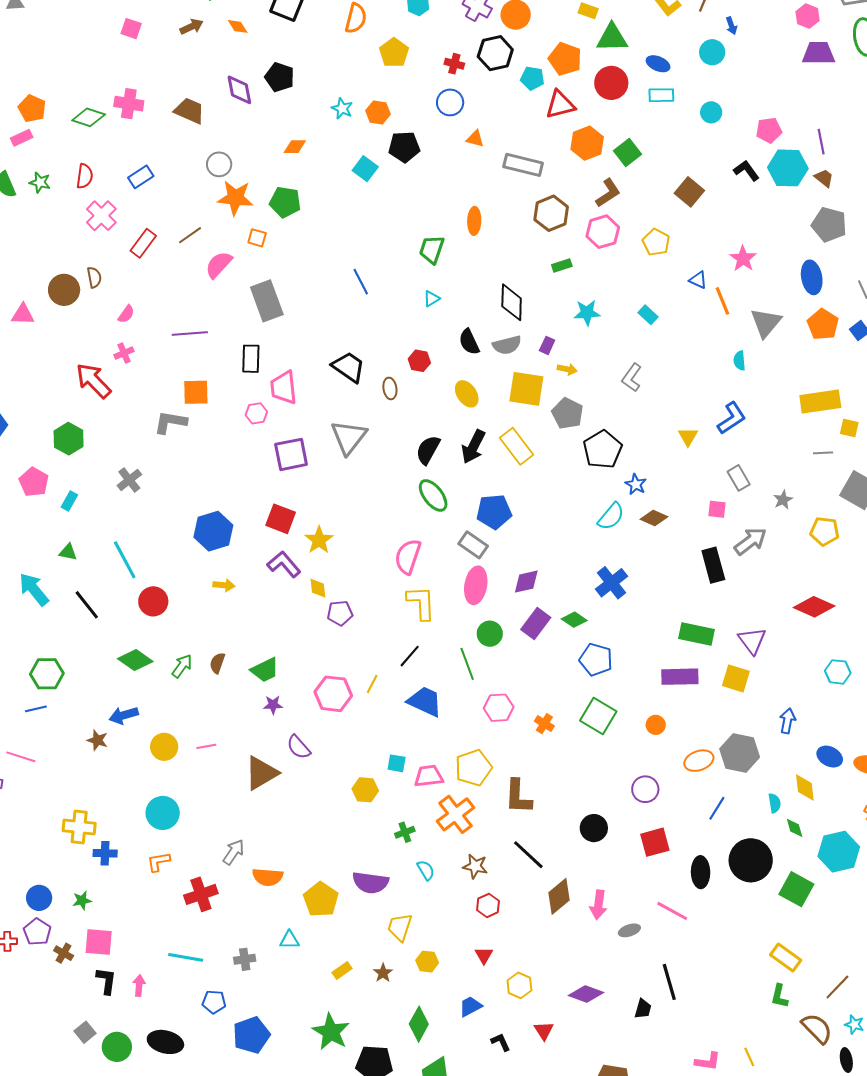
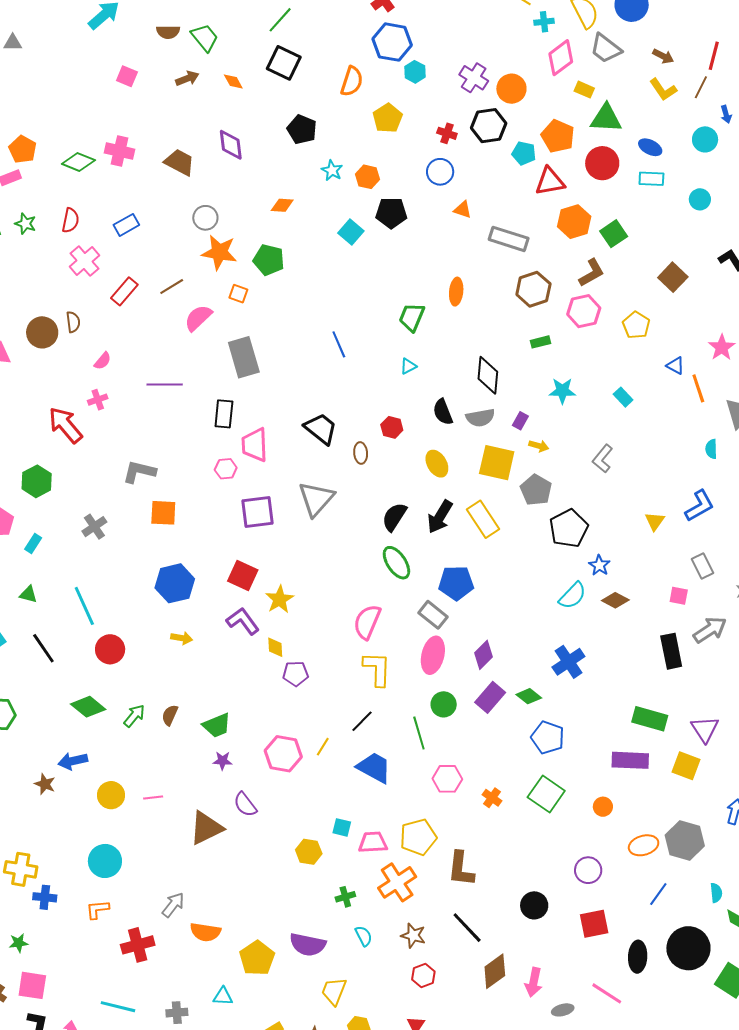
black pentagon: (280, 77) -> (302, 129), moved
orange square: (196, 392) -> (163, 513), moved
purple diamond: (526, 582) -> (484, 655), turned -36

